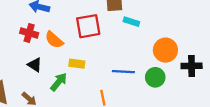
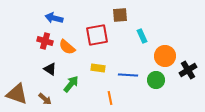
cyan rectangle: (131, 22) -> (142, 36), moved, turned 48
yellow rectangle: (77, 64) -> (98, 68), moved
black cross: (192, 66) -> (188, 70), turned -30

